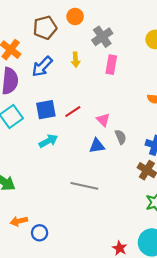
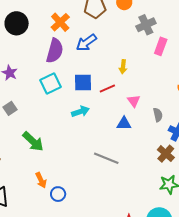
yellow arrow: (76, 60) -> (123, 67), moved
pink rectangle: (111, 65) -> (161, 46), moved
gray semicircle: (121, 137) -> (158, 115), moved
orange arrow: (19, 221) -> (41, 180), turned -112

